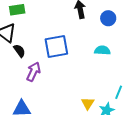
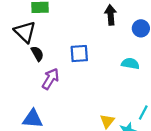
blue square: (56, 47) -> (79, 54), size x0.7

